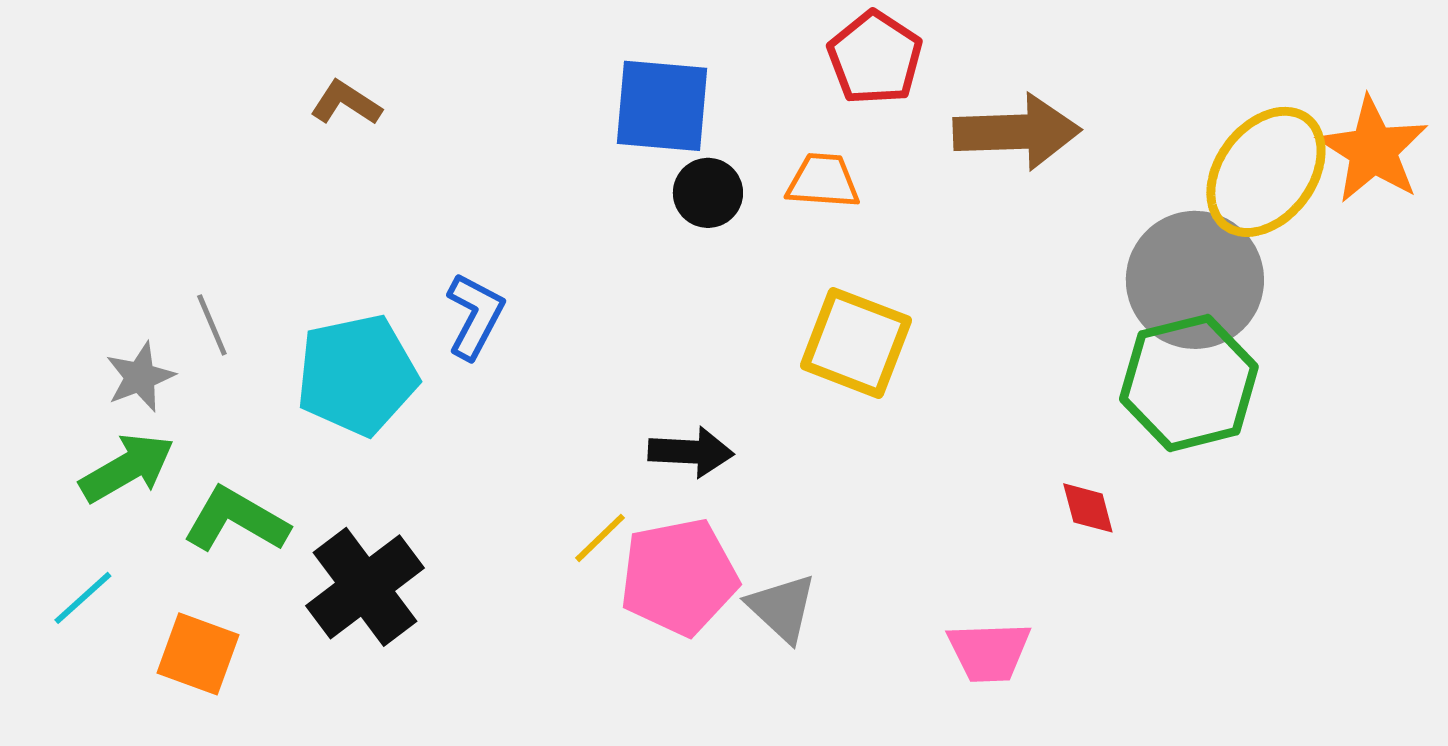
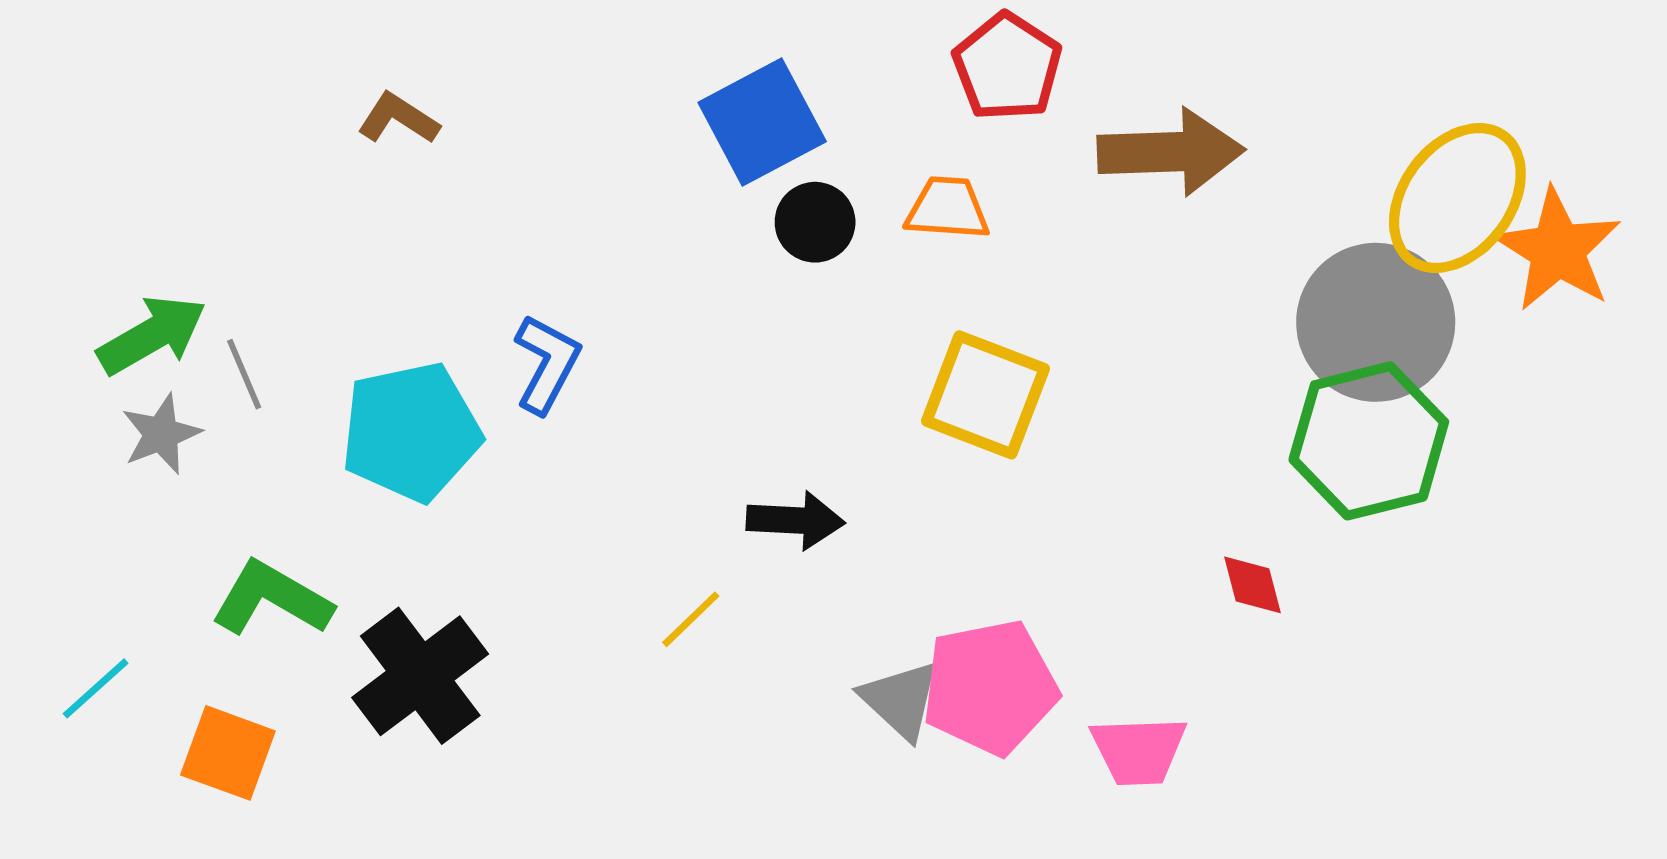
blue square: (662, 106) -> (762, 122), turned -33
orange star: (1373, 150) -> (1558, 250), moved
green arrow: (127, 468) -> (152, 335), moved
pink pentagon: (679, 577) -> (990, 687), moved

